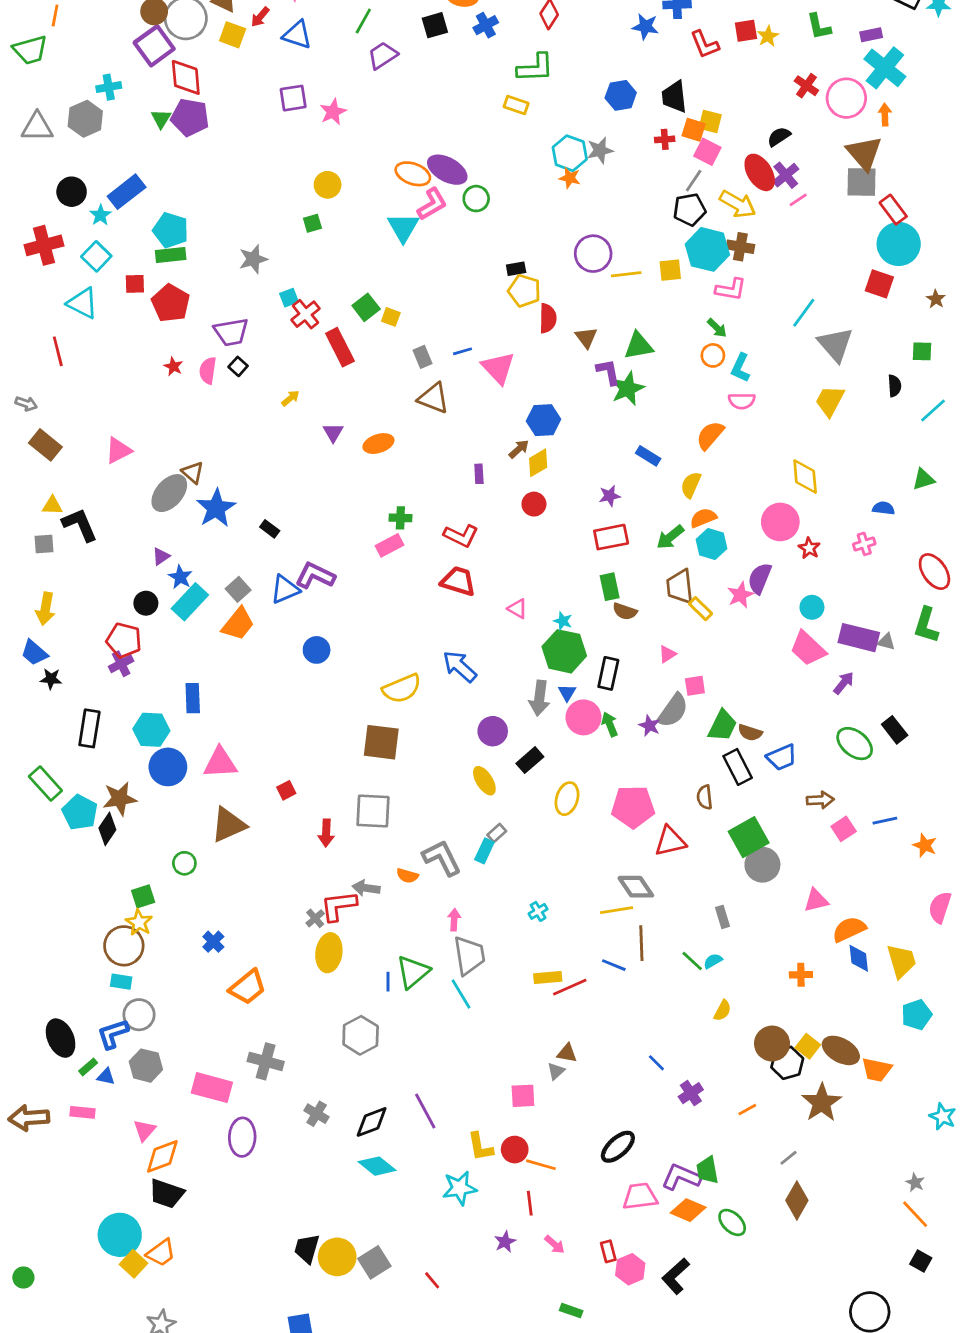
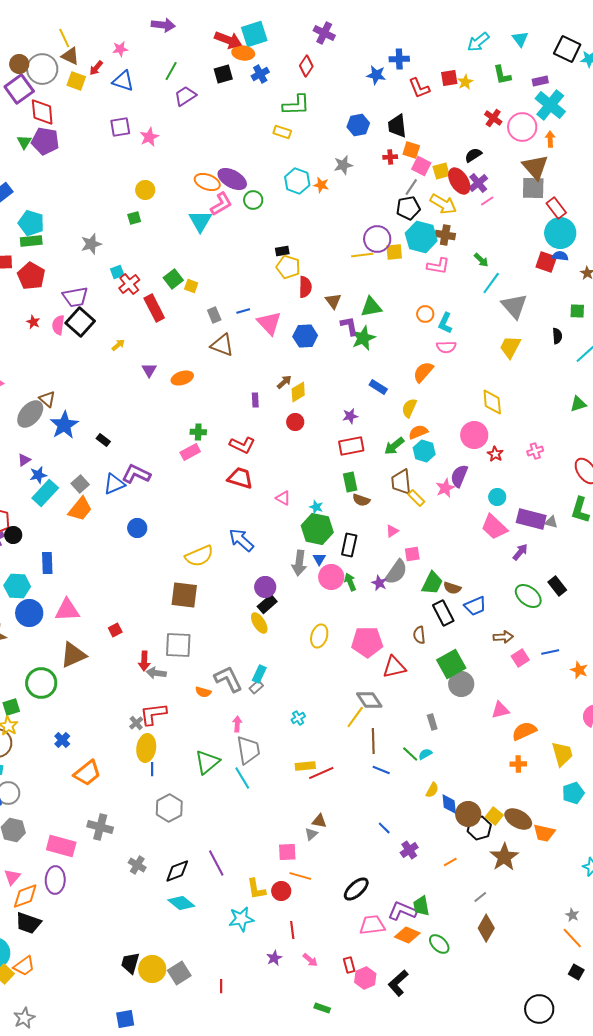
yellow square: (710, 121) -> (441, 171), moved, turned -30
cyan hexagon: (570, 153) -> (297, 181), moved
purple circle: (593, 254) -> (377, 239), moved
green arrow: (717, 328) -> (481, 260), moved
black square: (238, 366) -> (80, 322), size x2.0
blue hexagon: (544, 420) -> (305, 336), moved
blue semicircle: (884, 508) -> (560, 256), moved
blue star: (180, 577) -> (38, 475), turned 30
black circle: (146, 603) -> (13, 535), moved
black rectangle: (530, 760) -> (267, 604), moved
gray rectangle: (497, 833) -> (256, 687), moved
green circle: (184, 863) -> (41, 683), size x1.8
gray arrow: (366, 888) -> (156, 673), moved
yellow line: (617, 910) -> (355, 717), turned -45
blue diamond: (859, 958) -> (449, 804), moved
blue line: (614, 965) -> (381, 770), moved
orange cross: (801, 975) -> (518, 764), moved
blue line: (388, 982) -> (152, 769), moved
purple ellipse: (242, 1137) -> (55, 880), moved
orange line: (541, 1165) -> (300, 876), moved
red line: (432, 1280) -> (221, 986), turned 40

